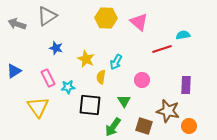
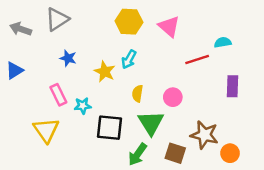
cyan arrow: (116, 62) -> (129, 59), moved
blue triangle: (14, 71) -> (15, 70), moved
yellow semicircle: (101, 77) -> (137, 94), moved
purple rectangle: (186, 85) -> (232, 86), moved
green triangle: (124, 101) -> (151, 123), size x1.6

